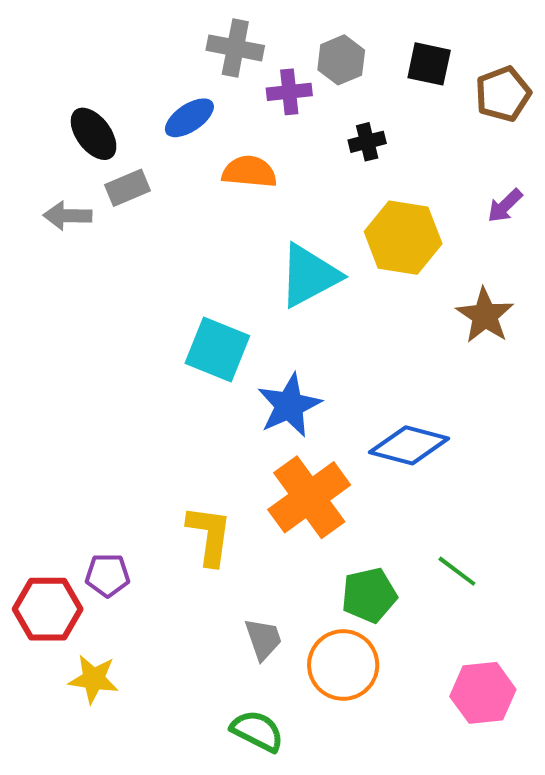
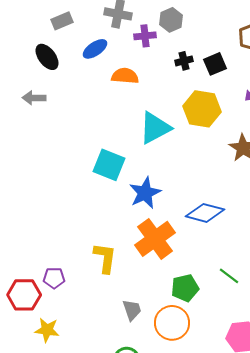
black square: (429, 64) -> (215, 64), moved, turned -35
gray rectangle: (127, 188) -> (62, 21), moved

